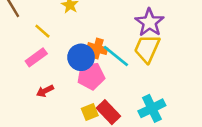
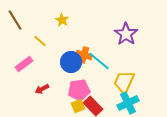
yellow trapezoid: (147, 49) -> (124, 82), moved
pink rectangle: (36, 57) -> (24, 64), moved
pink pentagon: (91, 76) -> (79, 90), moved

